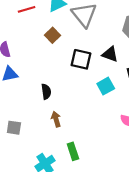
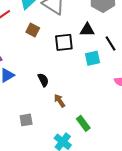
cyan square: (106, 86) -> (93, 58), turned 35

